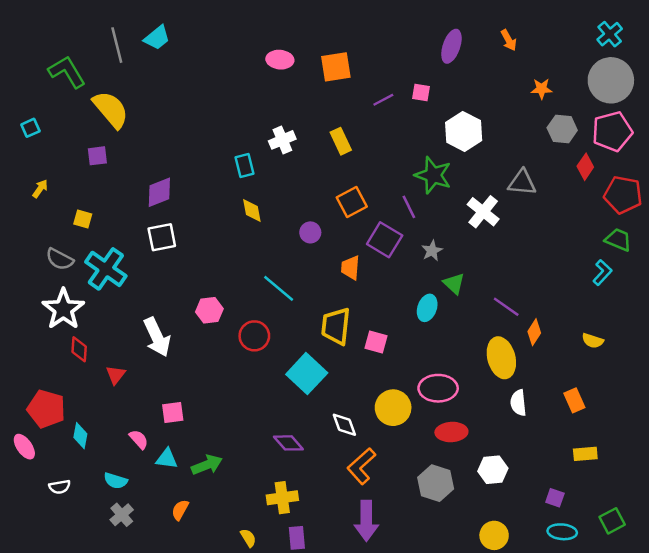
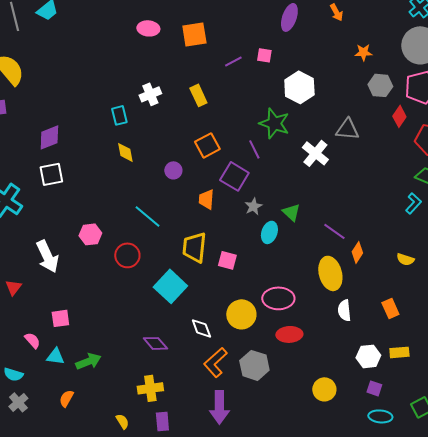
gray star: (432, 251) -> (253, 206), moved
white hexagon: (493, 470) -> (368, 356), moved
gray hexagon: (436, 483) -> (254, 365), moved
yellow circle: (494, 535) -> (324, 389), moved

